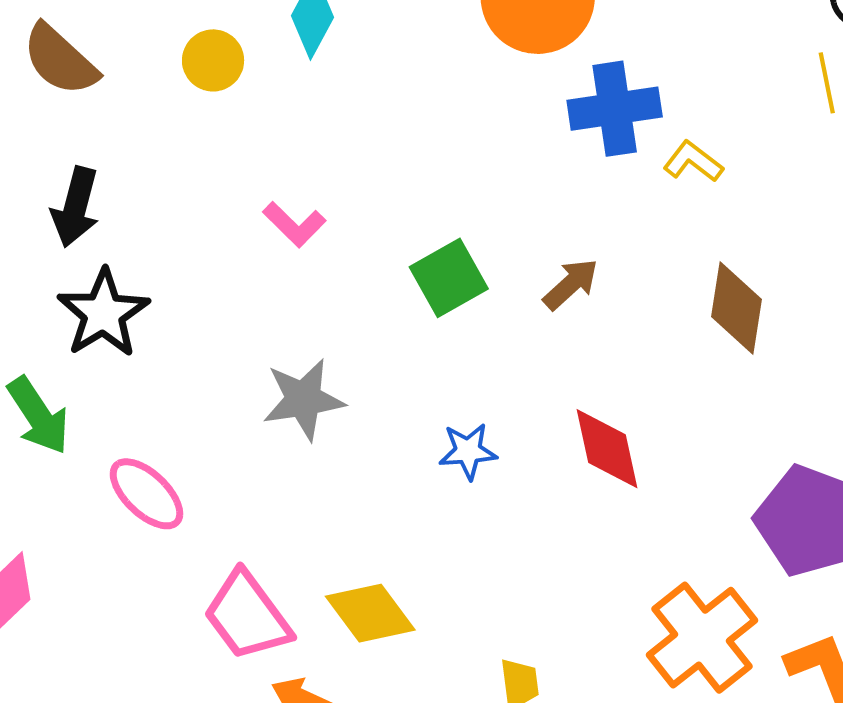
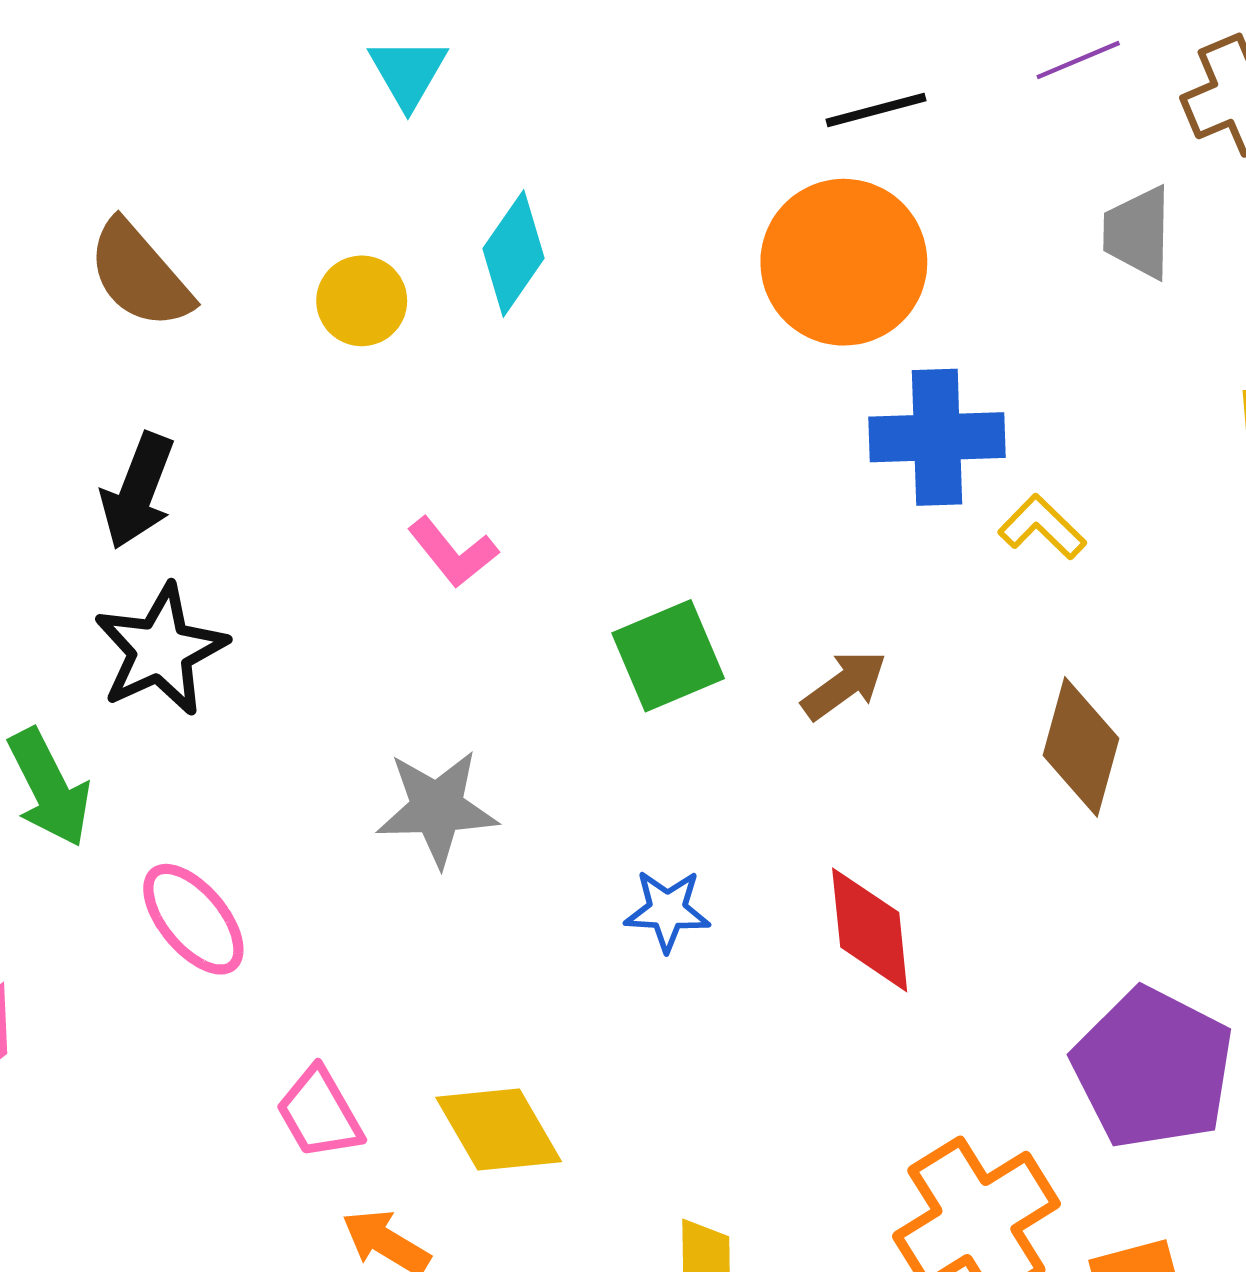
pink trapezoid: (247, 616) -> (319, 1113), size x0.7

